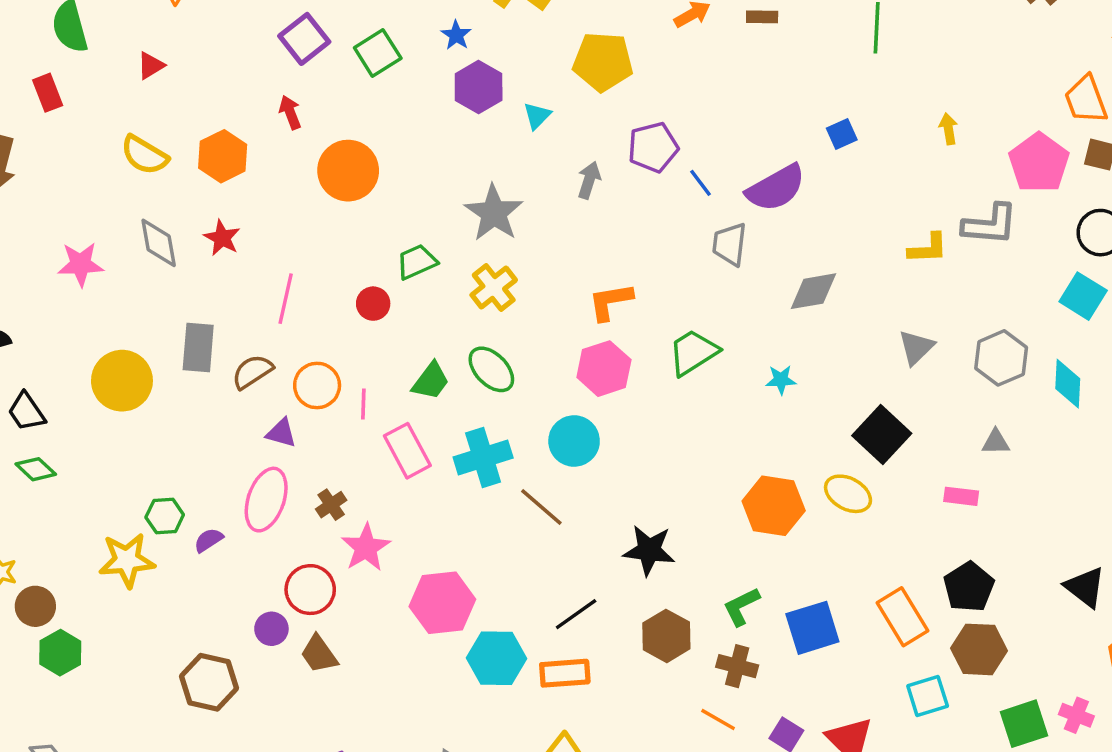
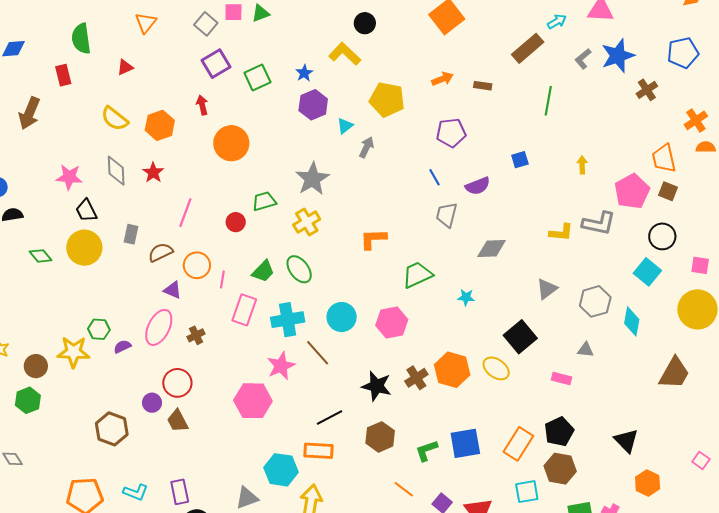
purple pentagon: (653, 147) -> (451, 133), moved
gray arrow: (589, 180) -> (367, 147), moved
purple semicircle: (776, 188) -> (478, 186), size x0.7
gray rectangle: (198, 348) -> (131, 234), size x0.7
pink hexagon: (604, 369) -> (392, 323), moved
black trapezoid: (26, 412) -> (86, 211), moved
pink rectangle: (407, 451) -> (244, 310), turned 40
green diamond: (36, 469) -> (41, 256), moved
pink star: (366, 548) -> (281, 366), moved
brown circle: (35, 606) -> (36, 366), moved
green L-shape: (741, 606) -> (427, 451), moved
orange rectangle: (903, 617) -> (518, 444), turned 56
cyan hexagon: (496, 658) -> (281, 470), moved
brown cross: (737, 666) -> (416, 378), moved, turned 35

